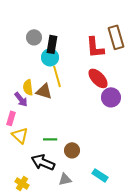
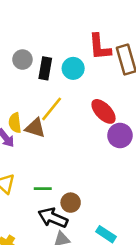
red L-shape: (95, 47) -> (100, 47), moved
cyan circle: (50, 57) -> (73, 68), moved
yellow line: (57, 76) -> (52, 109), turned 55
black arrow: (43, 162) -> (53, 218), moved

